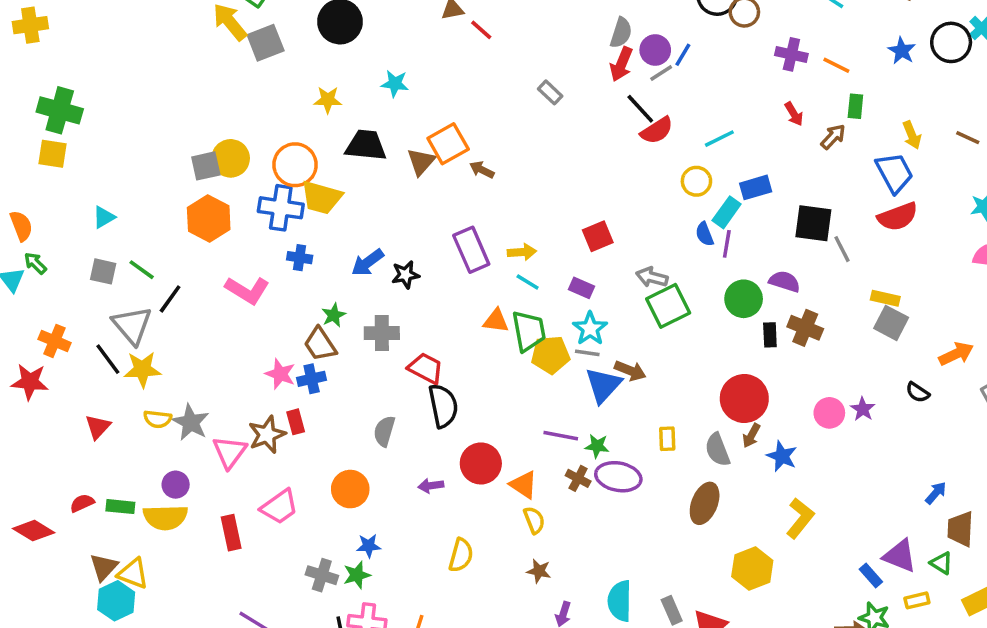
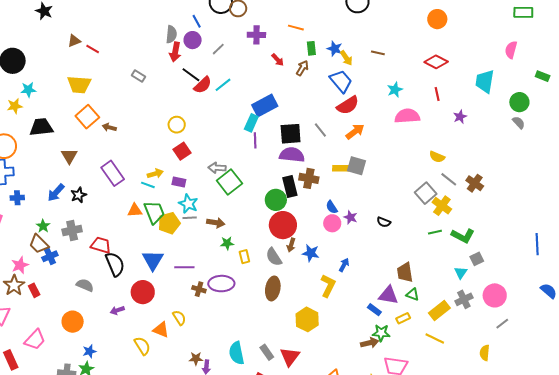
blue star: (902, 51) -> (335, 49), moved
purple cross: (791, 54) -> (256, 35), moved
blue line: (683, 55) -> (197, 21), moved, turned -48
gray line: (661, 73) -> (218, 49), moved
cyan star: (395, 84) -> (28, 90), moved
cyan line: (719, 139) -> (223, 85), moved
brown triangle: (421, 162) -> (69, 156), moved
yellow circle: (696, 181) -> (177, 125), moved
blue rectangle: (756, 187) -> (265, 105), size x1.4
yellow trapezoid: (322, 197) -> (79, 85), moved
black square: (813, 223) -> (291, 134), moved
blue semicircle: (705, 234) -> (332, 207), moved
yellow arrow: (522, 252) -> (155, 174), moved
purple semicircle: (785, 281) -> (292, 155), size x1.4
yellow rectangle: (885, 298) -> (341, 168), moved
green circle: (744, 299) -> (276, 200), moved
black rectangle: (770, 335) -> (290, 186), size x1.5
orange arrow: (956, 354) -> (355, 132), moved
pink star: (280, 374) -> (20, 265), turned -30
blue cross: (312, 379) -> (50, 256), moved
blue triangle: (603, 385) -> (153, 260), moved
black semicircle: (918, 392) -> (384, 222), moved
gray semicircle: (384, 431) -> (85, 285), turned 108
brown star: (267, 435) -> (14, 285), moved
green star: (597, 446) -> (227, 243), moved
orange triangle: (524, 485) -> (161, 330), moved
blue arrow: (936, 493) -> (344, 265), moved
brown trapezoid: (960, 529) -> (405, 272), moved
yellow semicircle: (461, 555) -> (142, 346), turned -36
brown star: (539, 571) -> (196, 359), moved

